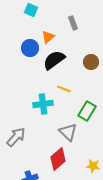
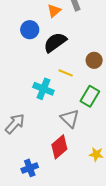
orange triangle: (48, 37) -> (54, 11), moved
brown circle: (91, 62) -> (94, 60), moved
cyan cross: (43, 104) -> (43, 89), turned 30

